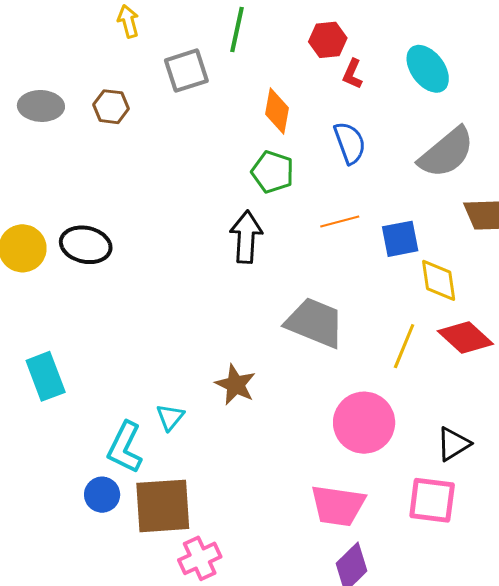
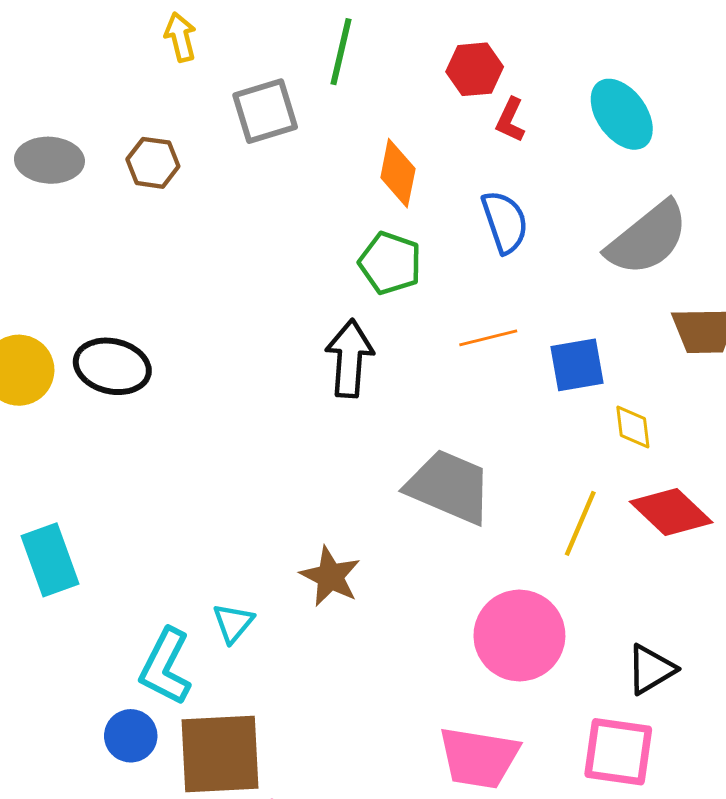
yellow diamond: (439, 280) -> (633, 427), size x0.7

